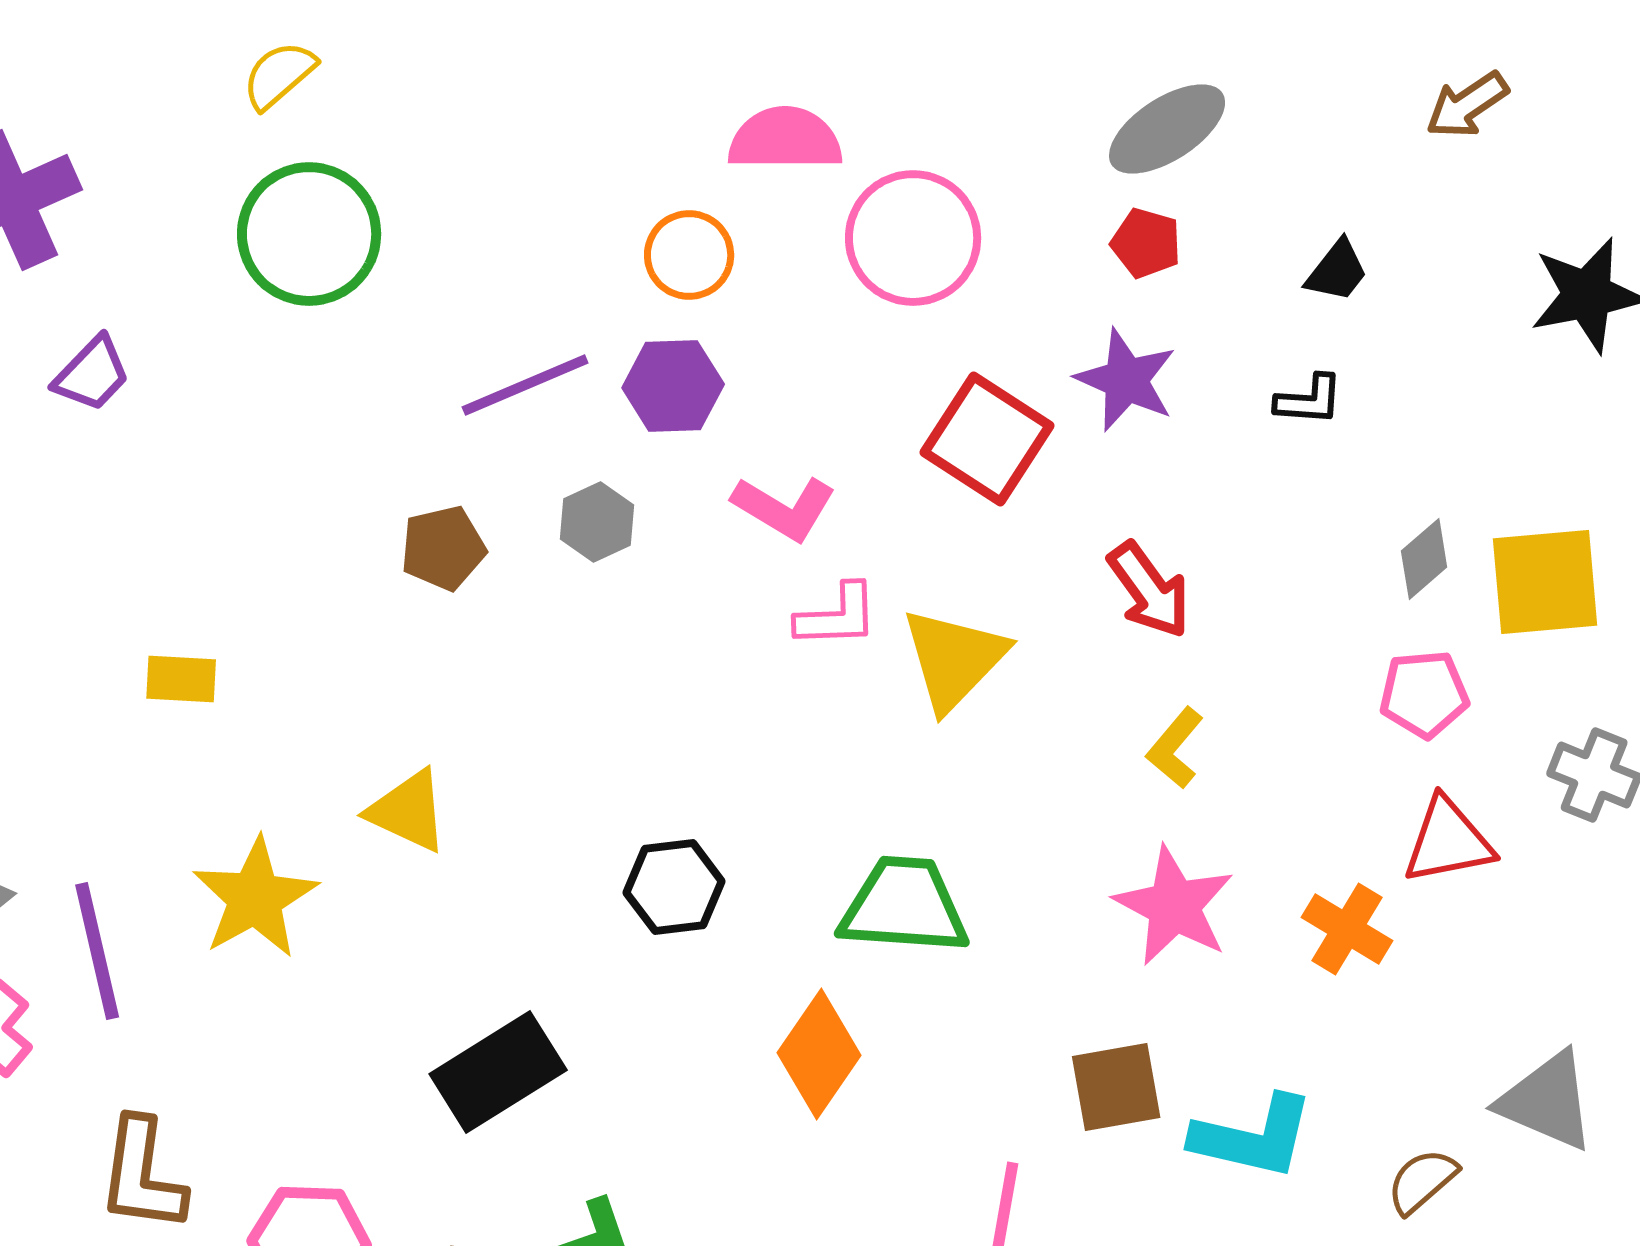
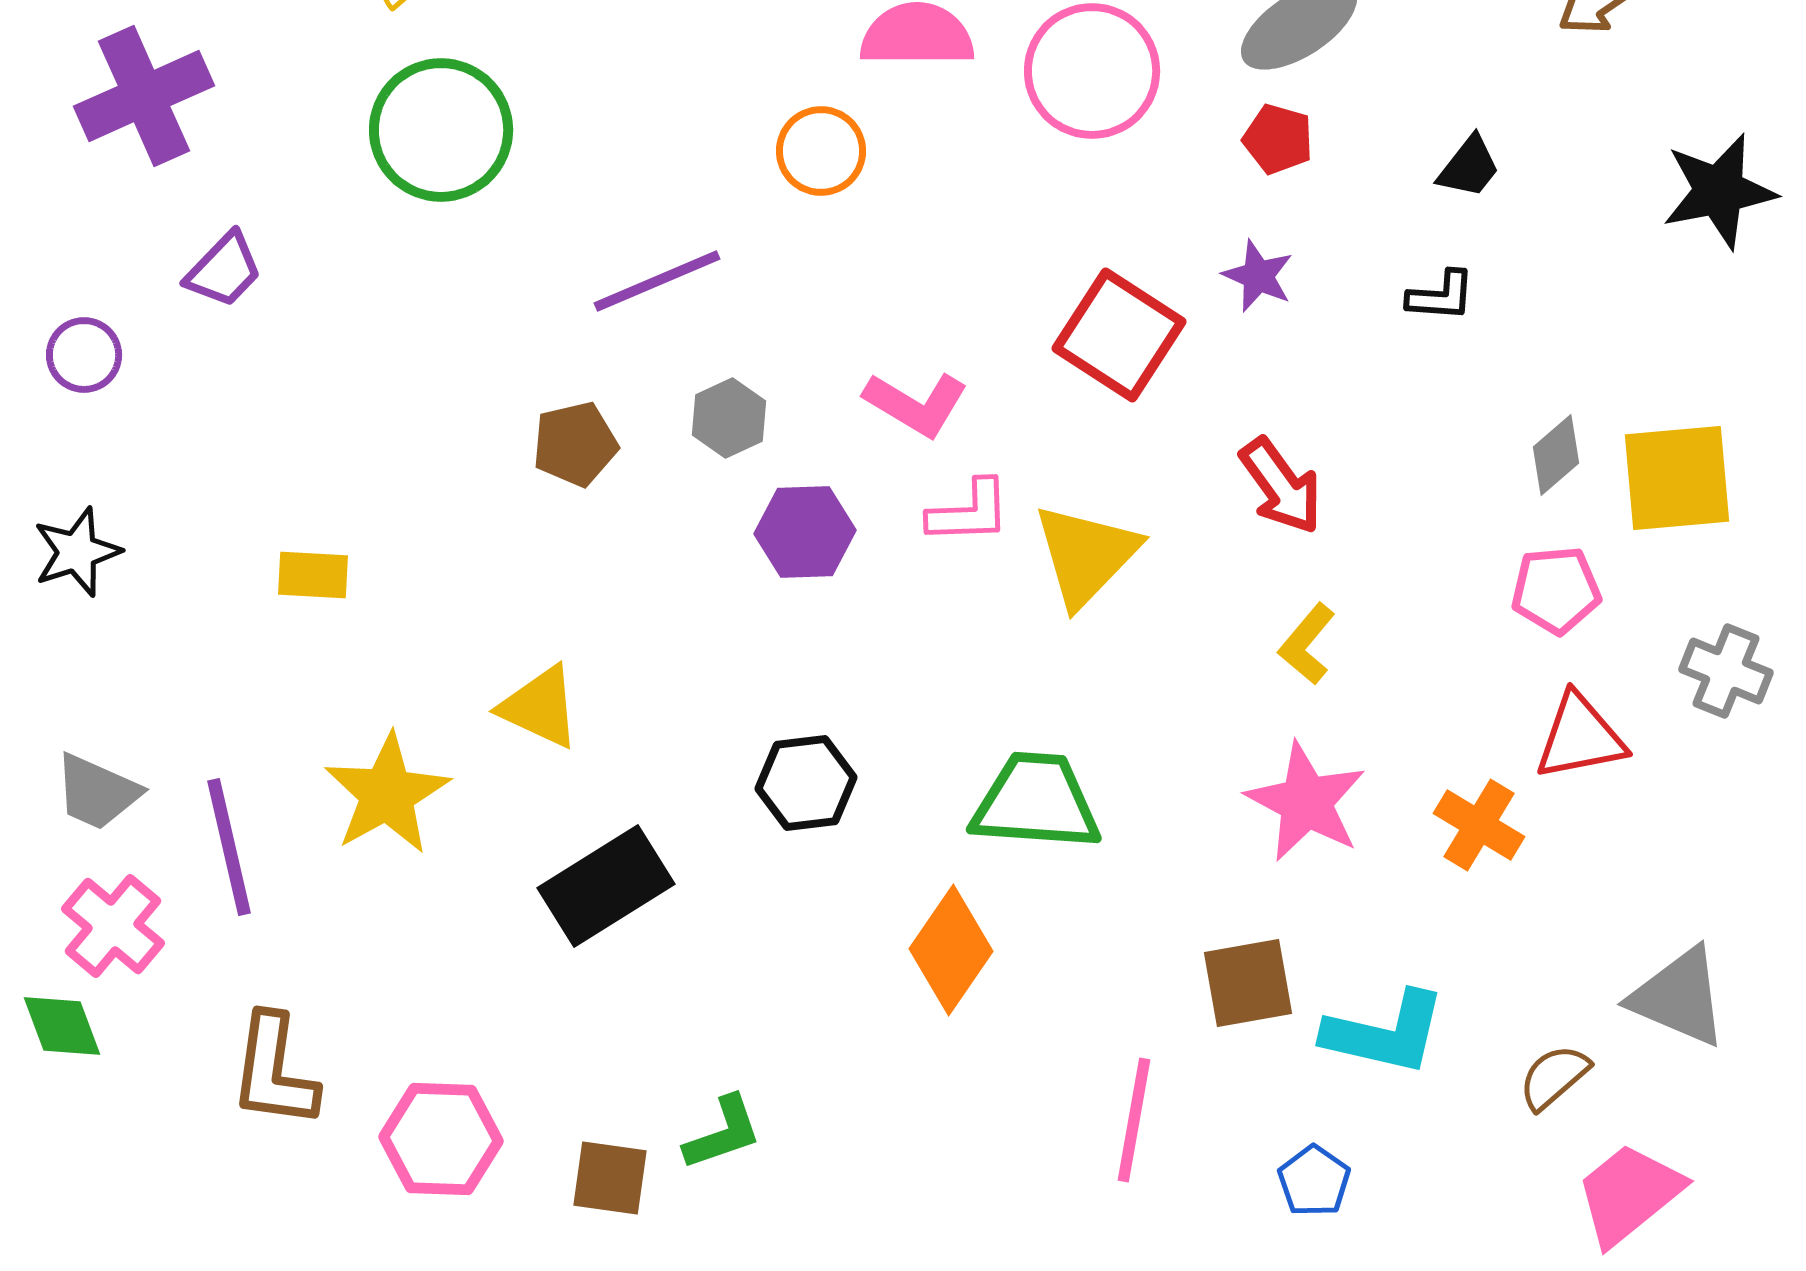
pink circle: (913, 238) -> (1092, 71), moved
purple star: (1126, 380) -> (1258, 276), size x0.7
purple hexagon: (673, 386) -> (805, 532), moved
black rectangle: (498, 1072) -> (606, 886), moved

